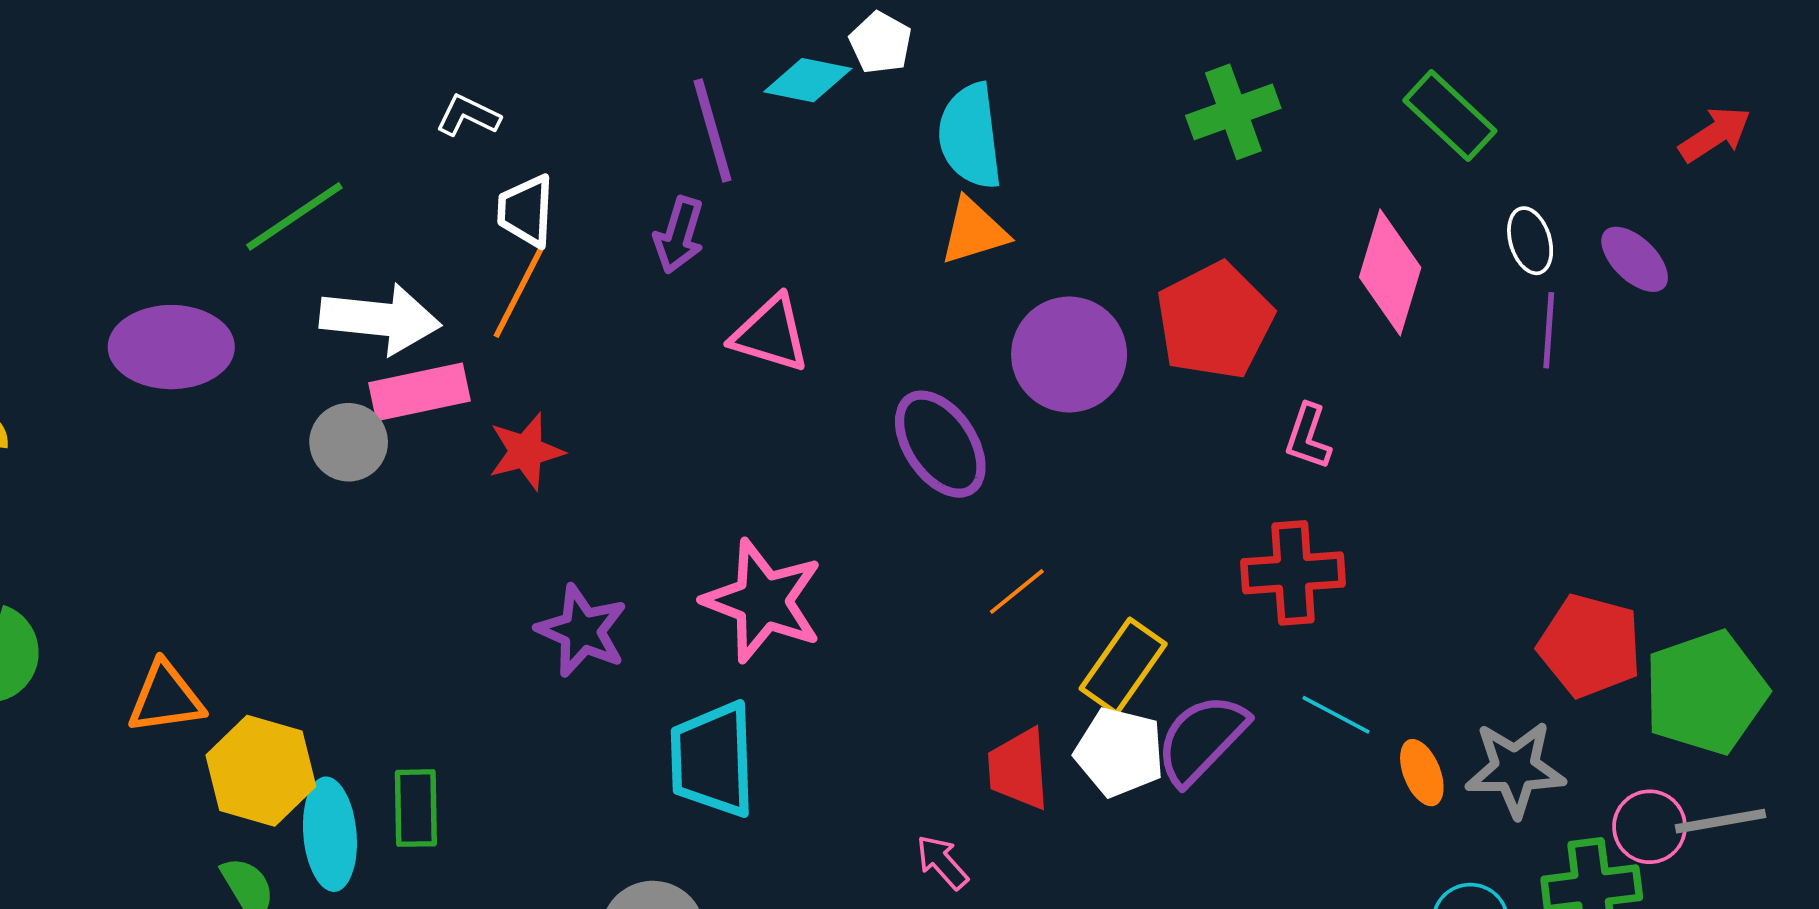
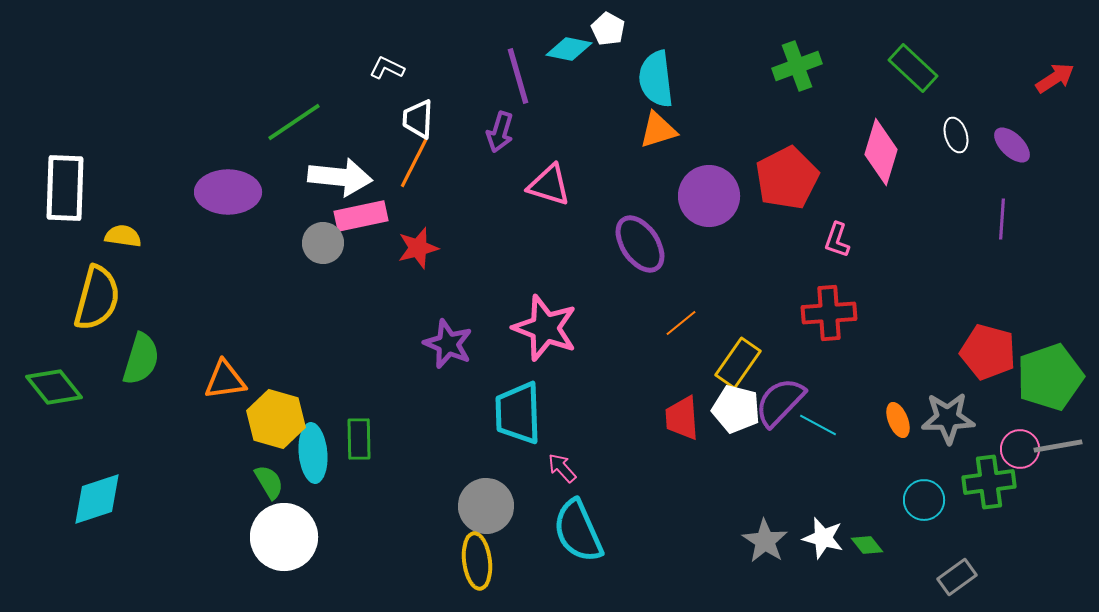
purple line: (1549, 330) -> (1002, 219), moved
cyan line: (1336, 715) -> (818, 425), moved
pink arrow: (942, 862) -> (562, 468), moved

